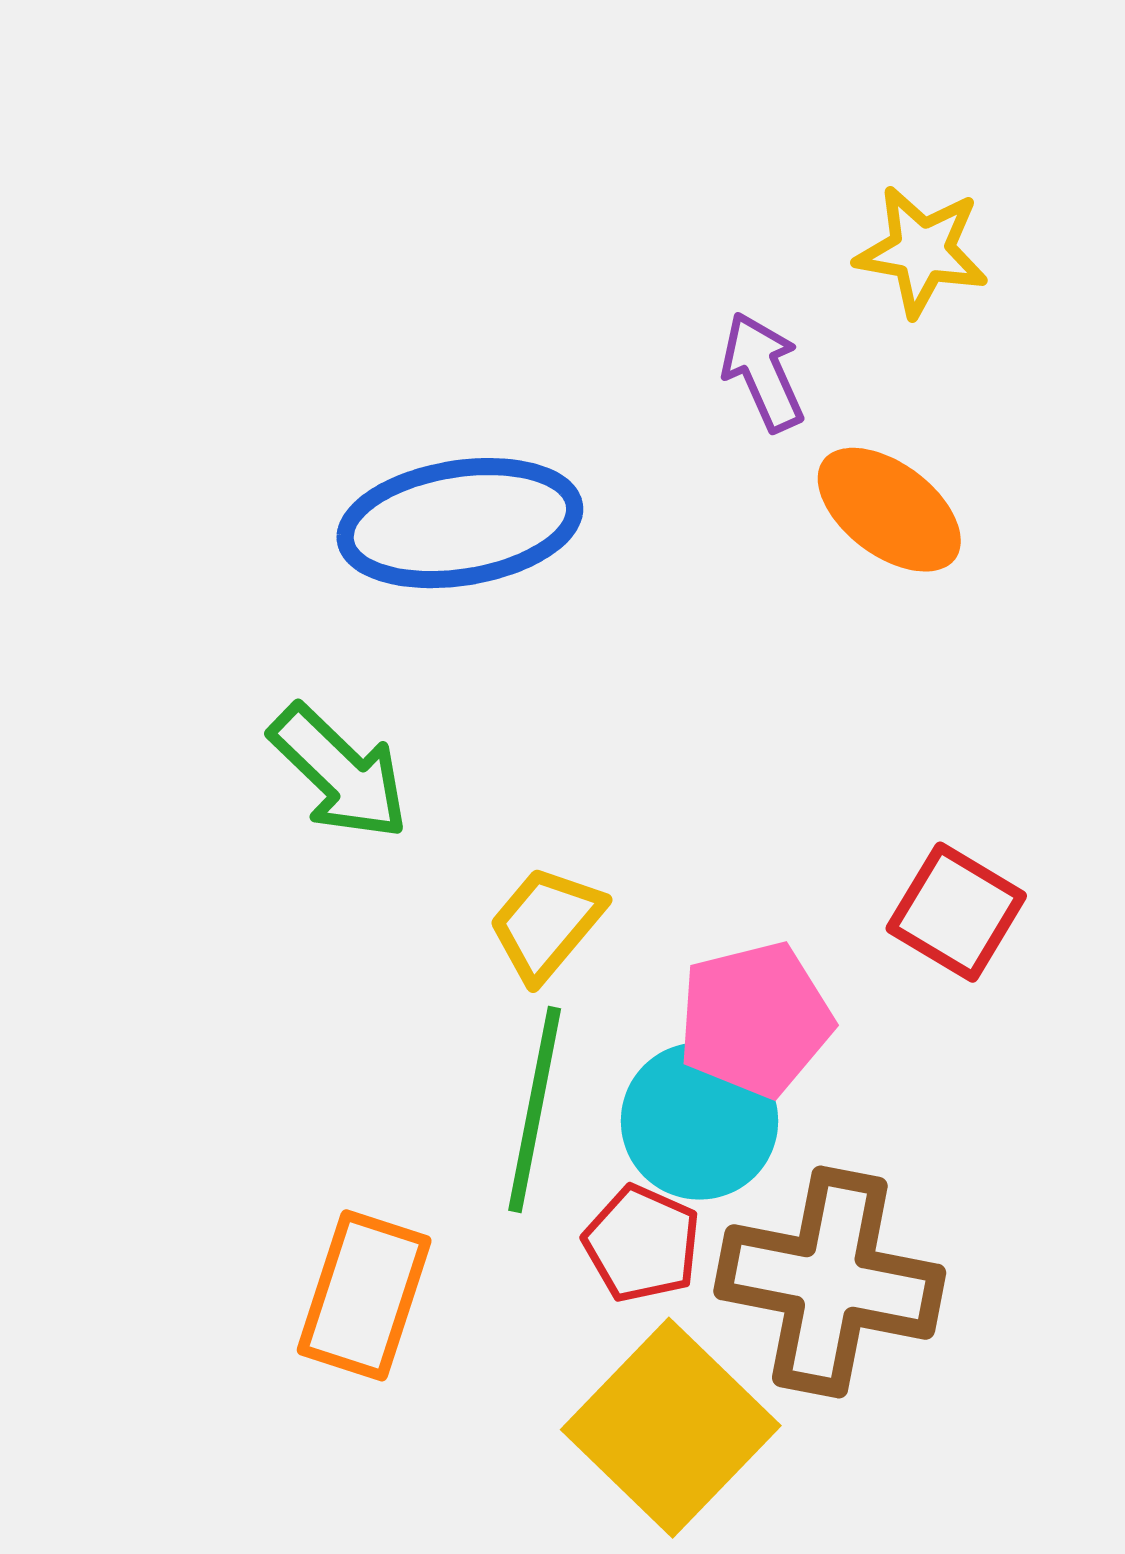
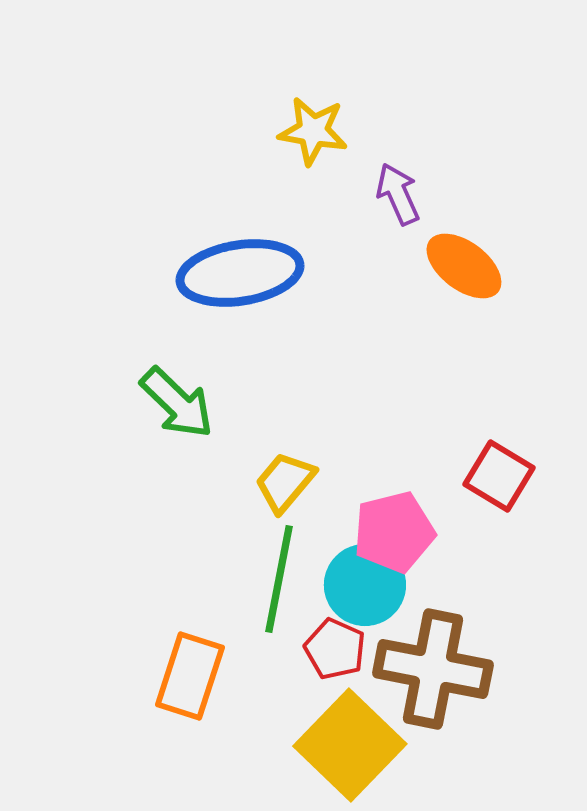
yellow star: (922, 251) -> (313, 131), moved

